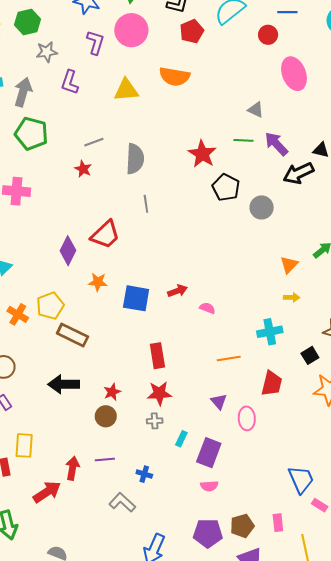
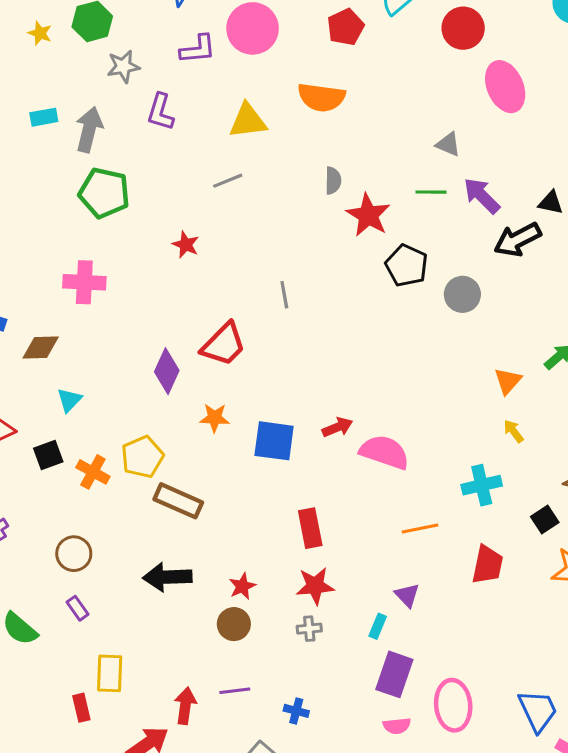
red circle: (268, 35) -> (463, 28), size x1.4
purple L-shape: (95, 42) -> (198, 49), turned 70
gray line: (94, 142) -> (228, 181), moved
gray semicircle: (135, 159) -> (333, 181), moved, size x0.6
yellow arrow: (292, 297) -> (514, 431), turned -126
pink semicircle: (207, 308) -> (384, 452), size x2.0
pink ellipse: (247, 418) -> (453, 705), moved, size x1.4
cyan rectangle: (181, 439) -> (378, 626), moved

